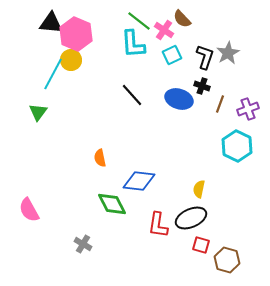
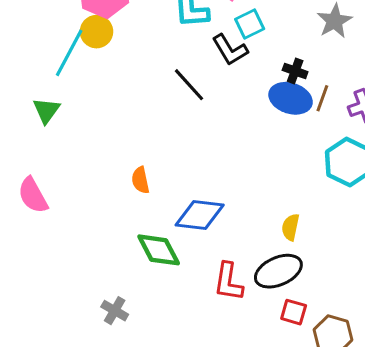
black L-shape: (205, 57) -> (230, 50), moved, turned 130
blue ellipse: (179, 99) -> (291, 98), moved
pink semicircle: (29, 210) -> (33, 195), moved

